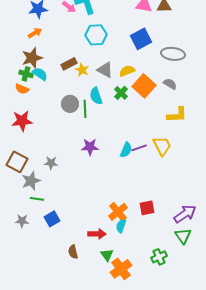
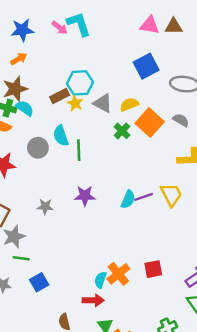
cyan hexagon: (96, 35) -> (80, 83), moved
cyan semicircle: (96, 96) -> (61, 136), moved
gray circle: (70, 104) -> (38, 148), moved
gray star: (51, 163) -> (45, 207), moved
cyan semicircle: (121, 226) -> (100, 280), moved

